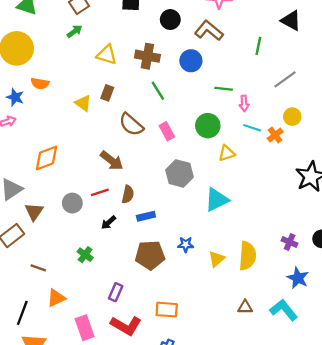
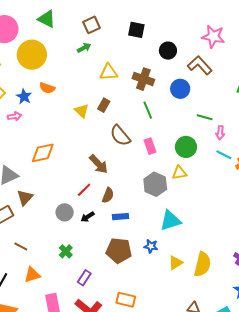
yellow triangle: (107, 55) -> (109, 72), turned -30
yellow triangle: (227, 153) -> (179, 173), moved
red line: (100, 192) -> (84, 190), turned -35
cyan triangle: (217, 200) -> (170, 221), moved
gray circle: (72, 203) -> (65, 212), moved
green cross: (85, 255) -> (66, 251), moved

